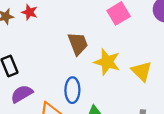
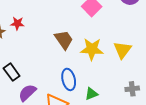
yellow triangle: (142, 71) -> (122, 50), turned 36

